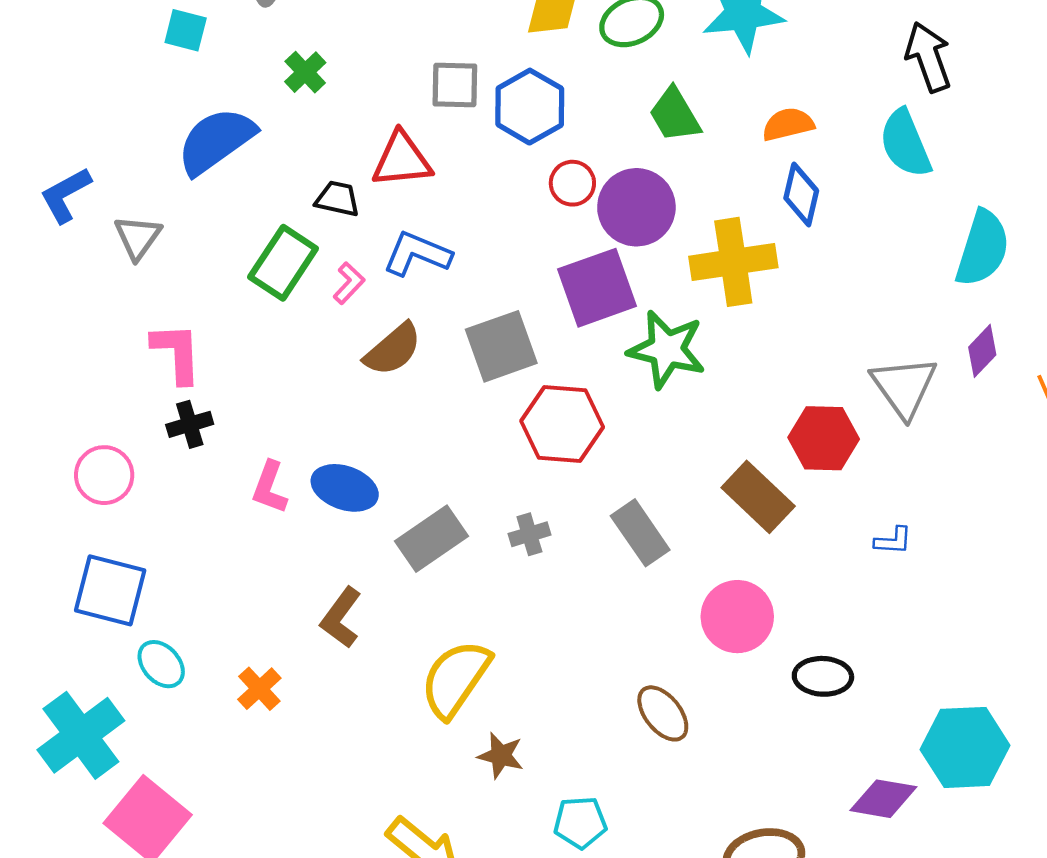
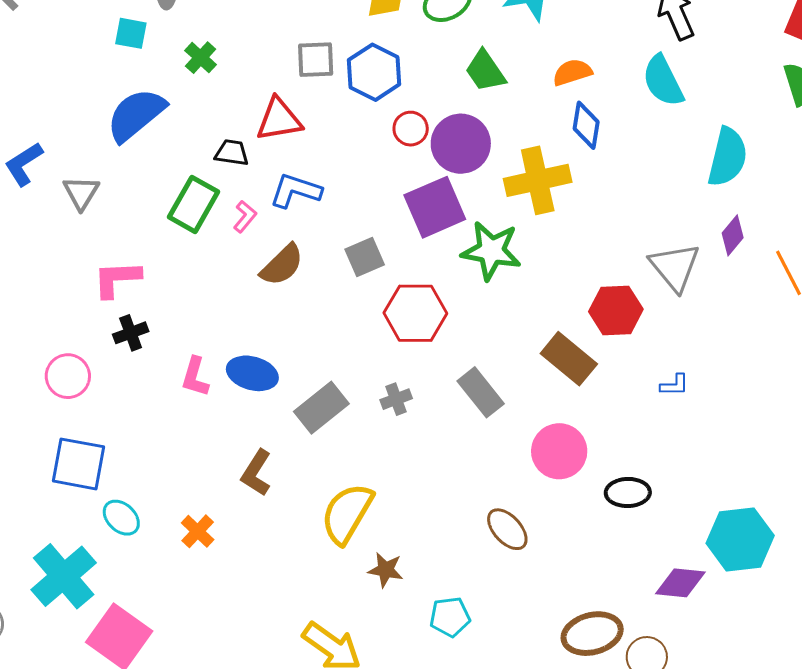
cyan square: (186, 30) -> (131, 33), moved
gray square: (501, 346) -> (365, 257), size x0.7
pink L-shape: (177, 353) -> (117, 279), turned -86

